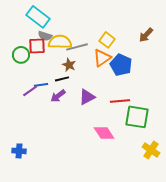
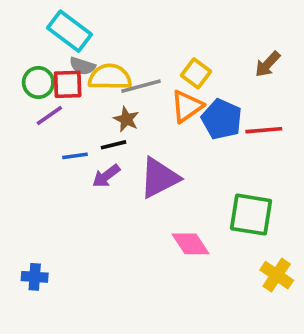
green circle: (21, 55) -> (38, 83), moved
purple line: (30, 91) -> (49, 116), moved
purple triangle: (87, 97) -> (159, 178), size x1.4
red line: (120, 101) -> (264, 130), moved

